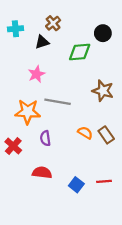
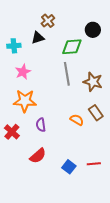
cyan cross: (15, 29) -> (14, 46), moved
pink star: (36, 74) -> (23, 72), moved
gray line: (58, 102) -> (67, 74), moved, turned 70
brown rectangle: (106, 135) -> (96, 113), moved
red semicircle: (42, 173) -> (38, 156), turned 132

